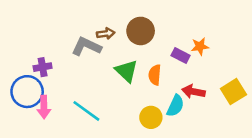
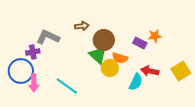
brown circle: (141, 31) -> (104, 40), moved
gray L-shape: (86, 46) -> (48, 37), moved
orange semicircle: (155, 75) -> (120, 58), turned -77
yellow circle: (151, 117) -> (110, 68), moved

